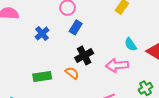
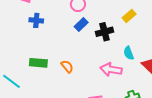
blue cross: (42, 34) -> (36, 20), moved, turned 32
black cross: (84, 56) -> (105, 32), moved

